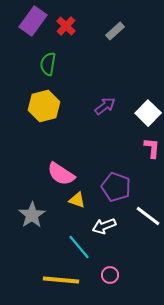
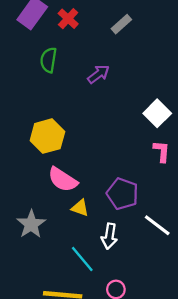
yellow hexagon: (44, 106) -> (47, 136), moved
purple arrow: (105, 106) -> (99, 74), moved
white arrow: (104, 226) -> (109, 236), turned -60

